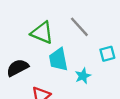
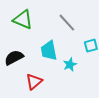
green triangle: (42, 33) -> (23, 20), moved

